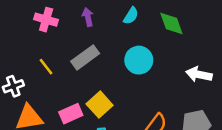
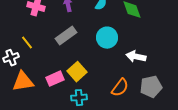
yellow line: (46, 67) -> (27, 43), moved
white arrow: (199, 74) -> (136, 57), moved

